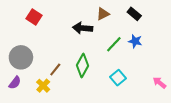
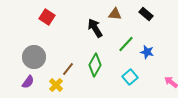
brown triangle: (103, 14) -> (115, 14), turned 32
black arrow: (83, 28) -> (95, 28), turned 54
blue star: (135, 41) -> (147, 52), moved

